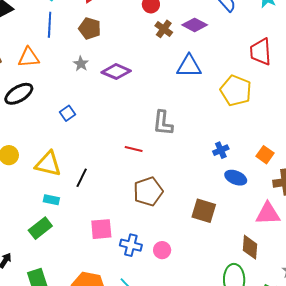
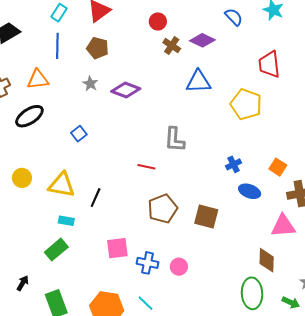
brown square: (204, 211) -> (206, 216), moved

